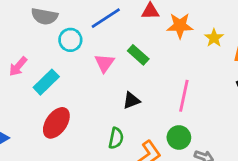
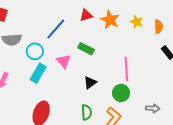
orange star: (180, 26) -> (110, 20), turned -30
cyan rectangle: (46, 82) -> (38, 73), moved
green circle: (179, 137) -> (121, 93), moved

